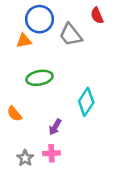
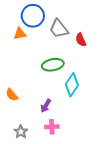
red semicircle: (97, 16) -> (81, 40), moved
green ellipse: (40, 78) -> (53, 65), moved
pink cross: (51, 153) -> (52, 127), moved

